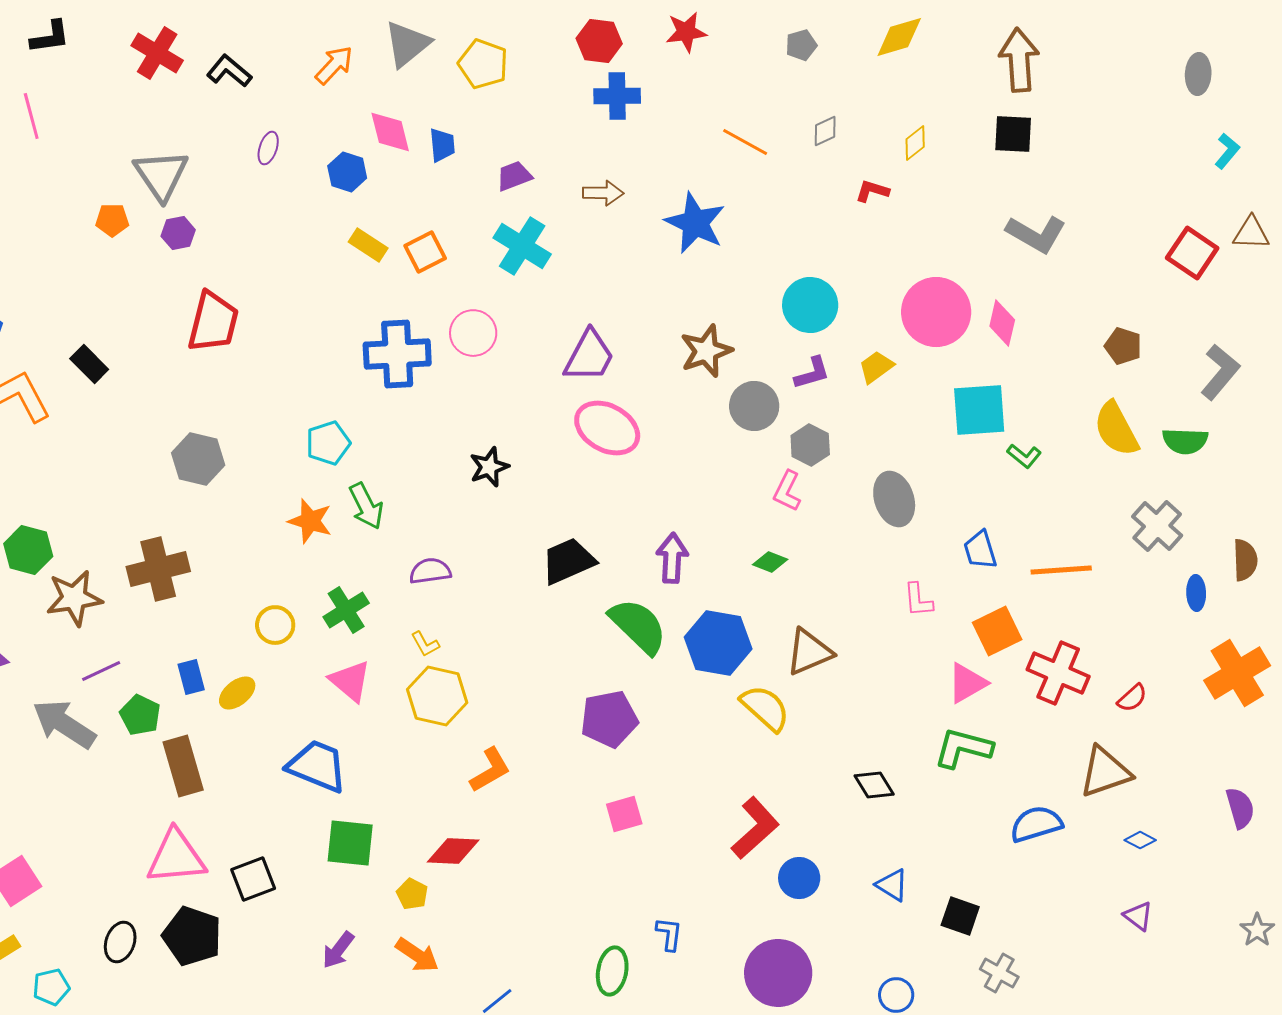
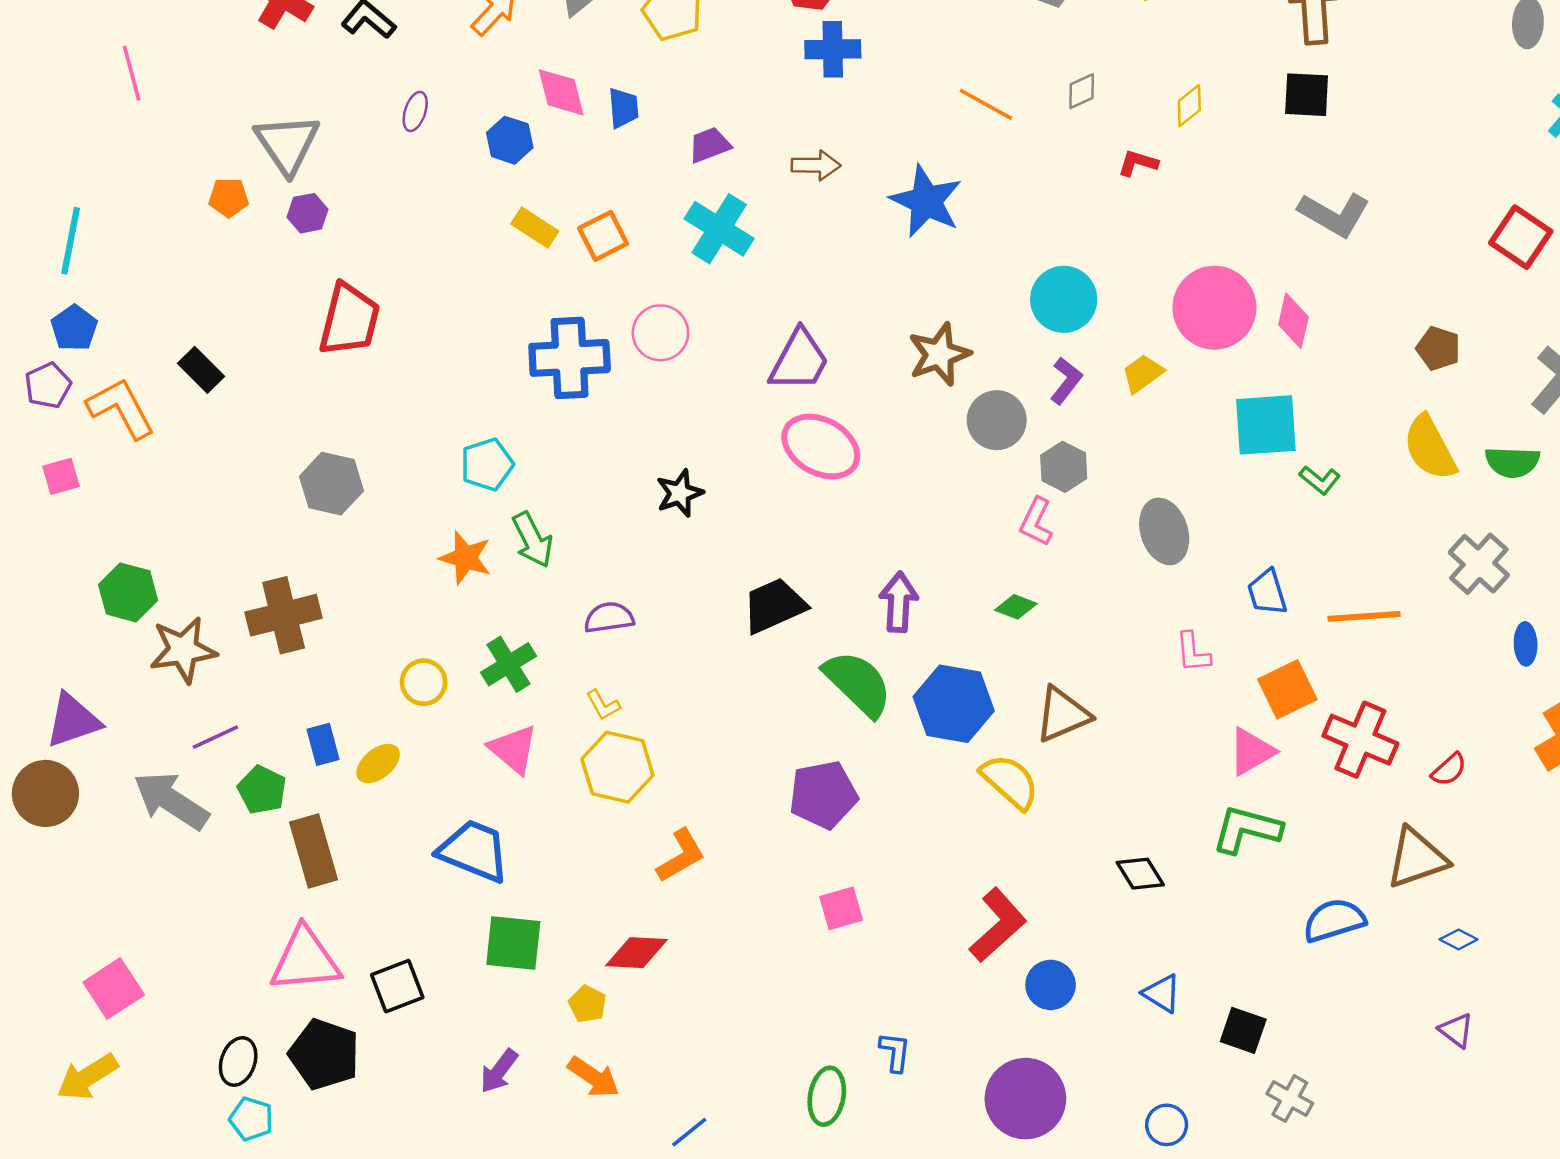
purple L-shape: (812, 373) -> (1066, 381), turned -36
cyan pentagon: (51, 987) -> (251, 1119), moved, turned 30

